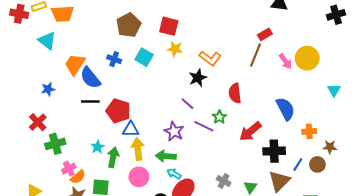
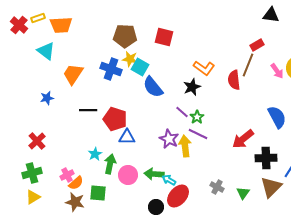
red cross: (19, 14) -> (19, 25), turned 30
brown pentagon: (129, 25) -> (125, 36), turned 30
yellow star: (175, 49) -> (130, 59), moved
blue cross: (114, 59) -> (111, 69), size x1.5
blue semicircle: (90, 78) -> (153, 87), moved
red semicircle: (235, 93) -> (234, 80), moved
green star: (219, 117) -> (197, 117), moved
red cross: (38, 122) -> (37, 141), moved
green cross: (55, 144) -> (32, 173), moved
yellow arrow: (138, 149) -> (185, 146), moved
green arrow: (166, 156) -> (154, 174), moved
pink circle: (139, 177) -> (128, 175), moved

